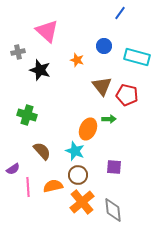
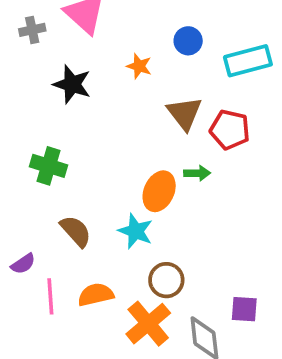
gray cross: (18, 52) -> (32, 30), moved
cyan rectangle: (137, 57) -> (248, 61), turned -30
purple square: (114, 167) -> (244, 309), moved
brown circle: (78, 175) -> (166, 280), moved

